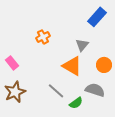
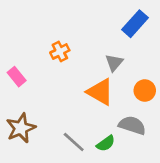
pink rectangle: (12, 63) -> (17, 77), moved
gray line: (56, 91) -> (74, 142), moved

